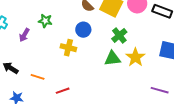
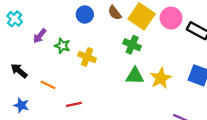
green star: (45, 21) -> (62, 46), moved
blue circle: (83, 30) -> (85, 14), moved
green cross: (119, 35) -> (132, 45), moved, turned -35

